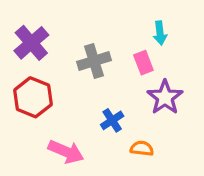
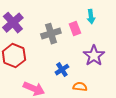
pink rectangle: (143, 63) -> (75, 29), moved

